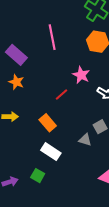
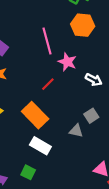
pink line: (52, 37) -> (47, 41), moved
orange rectangle: (48, 123) -> (35, 115), size x1.4

